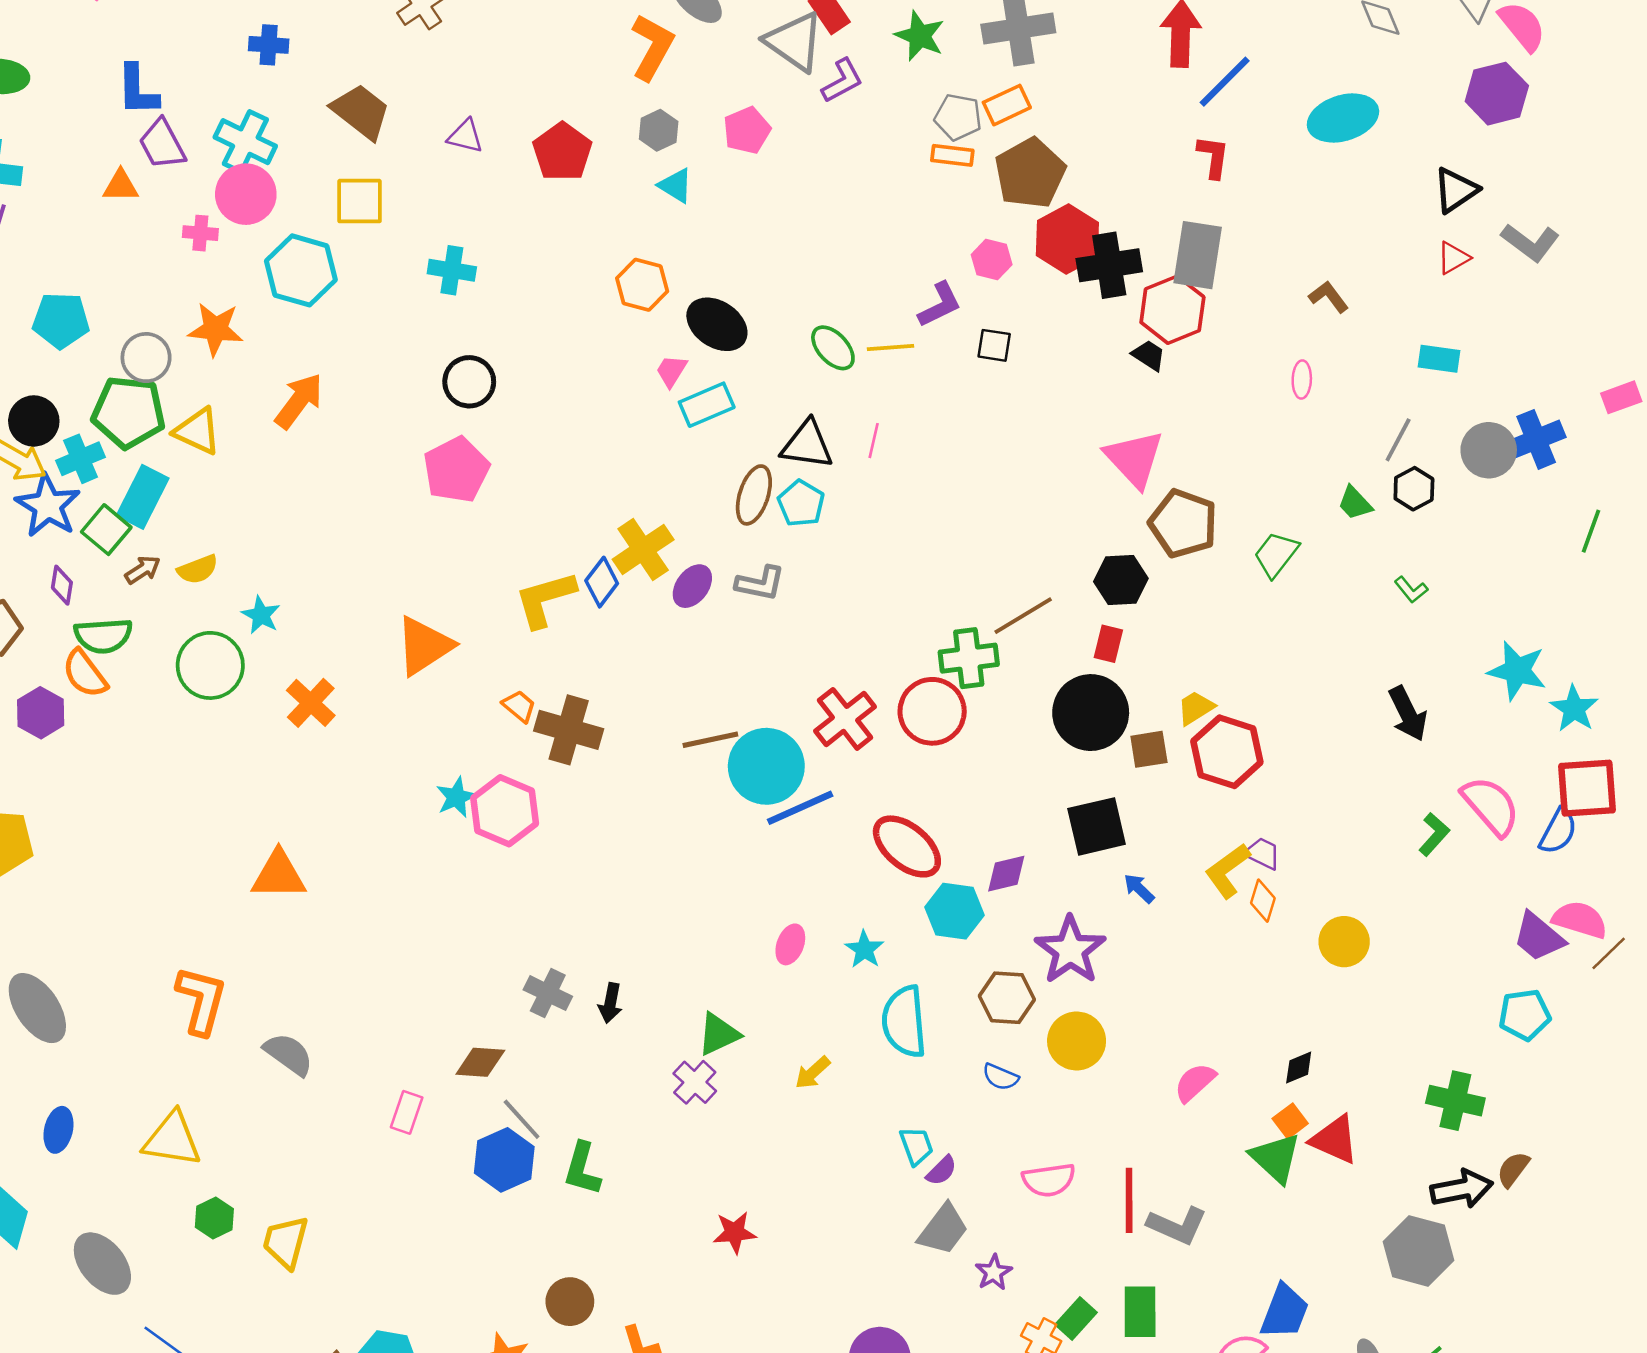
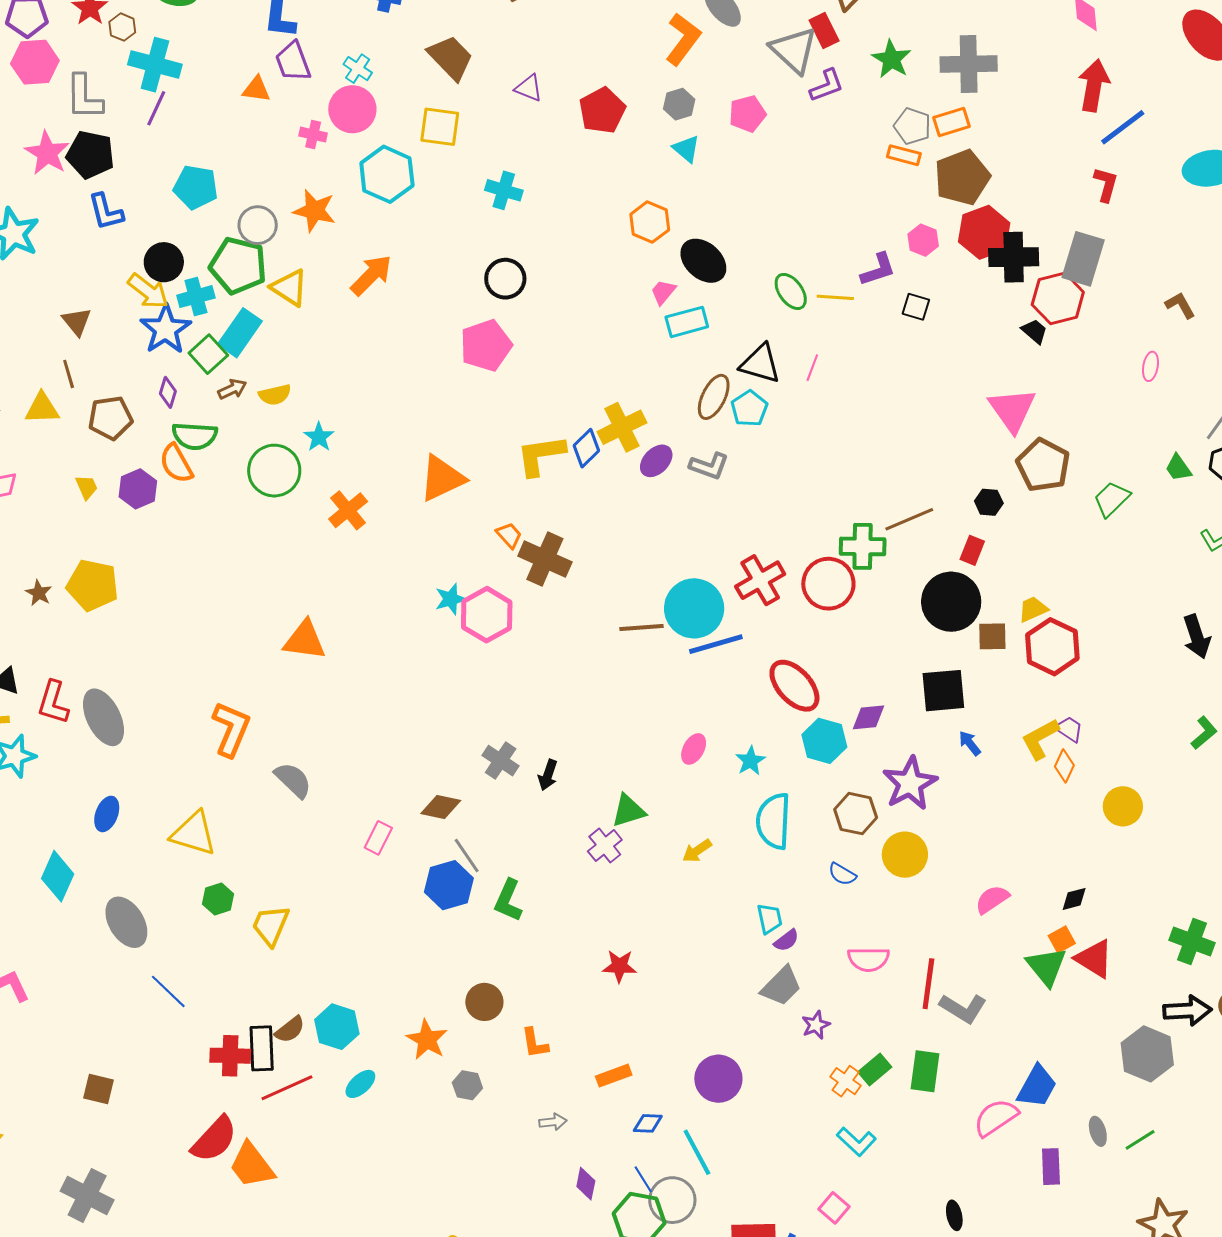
cyan cross: (245, 142) -> (358, 69), size x0.6
black hexagon: (1121, 580) -> (989, 502), size x0.7
brown line: (710, 740) -> (642, 628), moved

